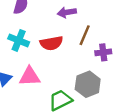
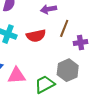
pink triangle: (30, 76) -> (17, 76), moved

